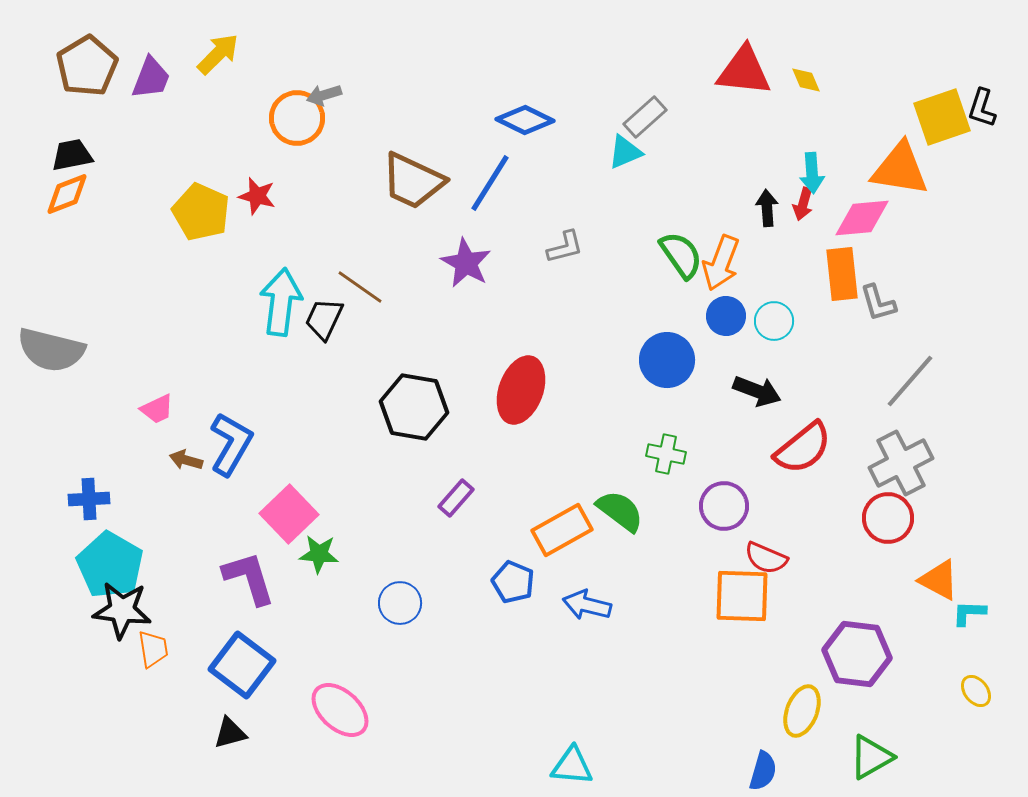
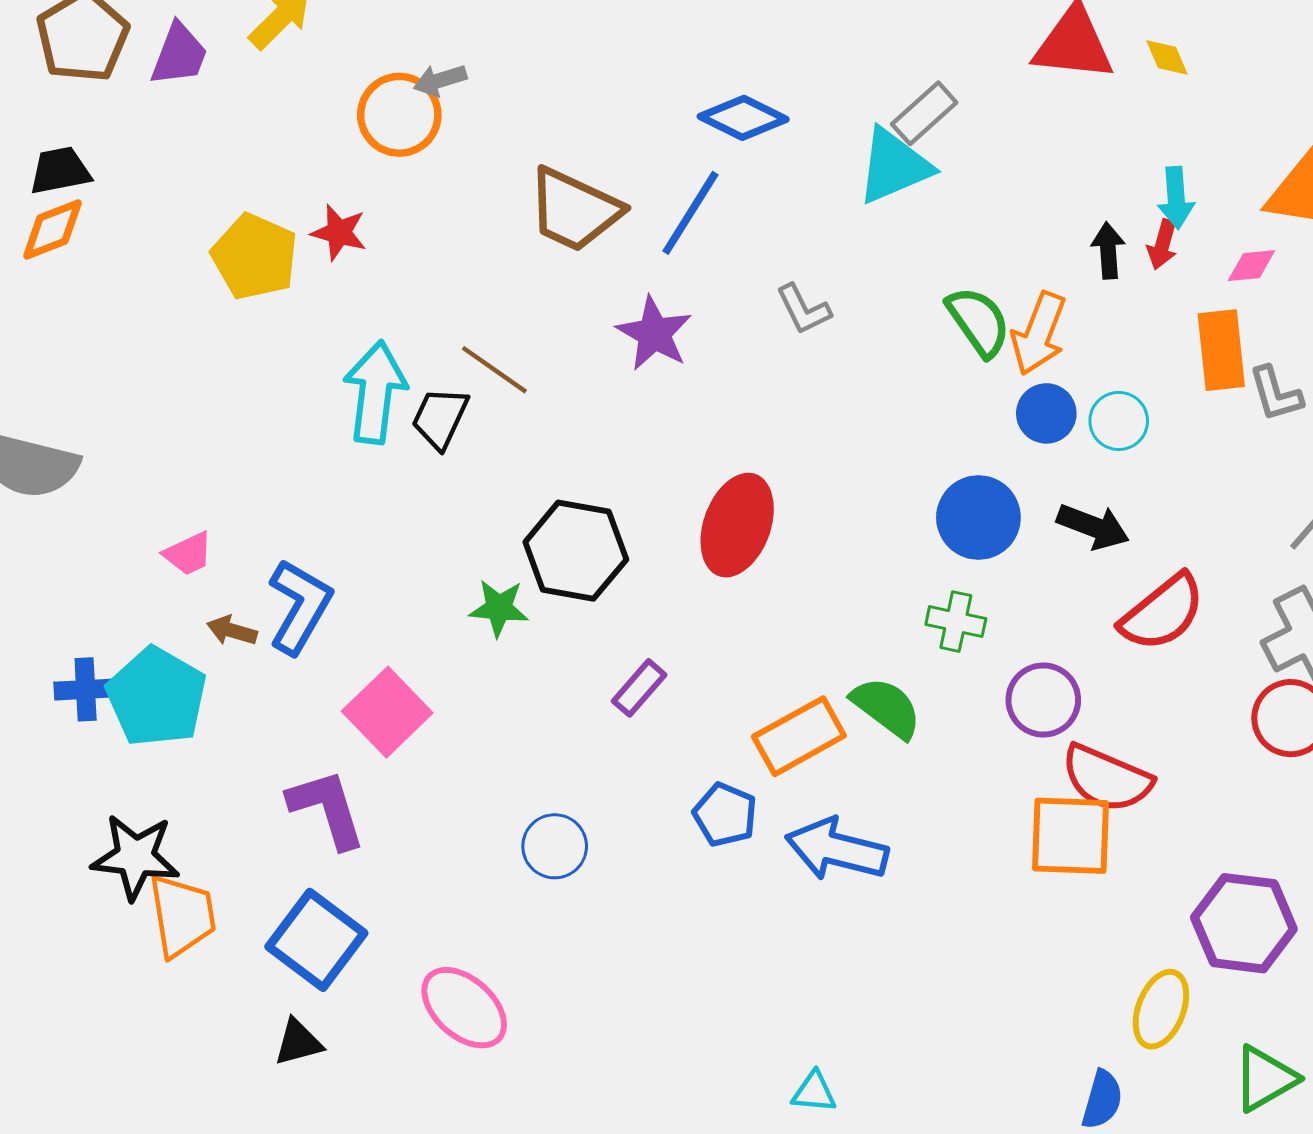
cyan triangle: (625, 152) -> (894, 166), size x1.5
pink diamond: (862, 218) -> (1251, 266), size x0.6
gray L-shape: (565, 247) -> (804, 309), turned 78
blue circle: (667, 360) -> (978, 518), moved
green star: (319, 554) -> (499, 608), moved
red semicircle: (766, 558) -> (1107, 778), size x1.4
cyan pentagon: (110, 565) -> (156, 697), moved
blue arrow: (587, 605) -> (837, 849), size x1.4
orange trapezoid: (153, 649) -> (182, 916), size x1.5
cyan triangle: (572, 766) -> (814, 1092), size x0.7

